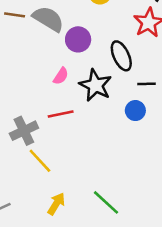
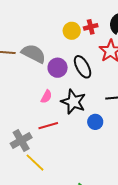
black ellipse: (121, 56) -> (83, 67), moved
blue circle: (135, 111) -> (95, 122), moved

